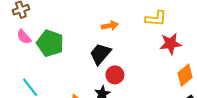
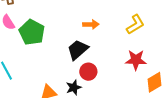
yellow L-shape: (156, 18) -> (135, 24), turned -45
red star: (171, 44) -> (136, 60), moved

